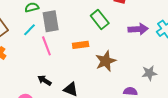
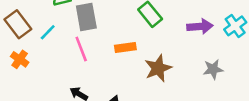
cyan line: (29, 30) -> (48, 32), moved
gray star: (149, 73) -> (213, 69), moved

